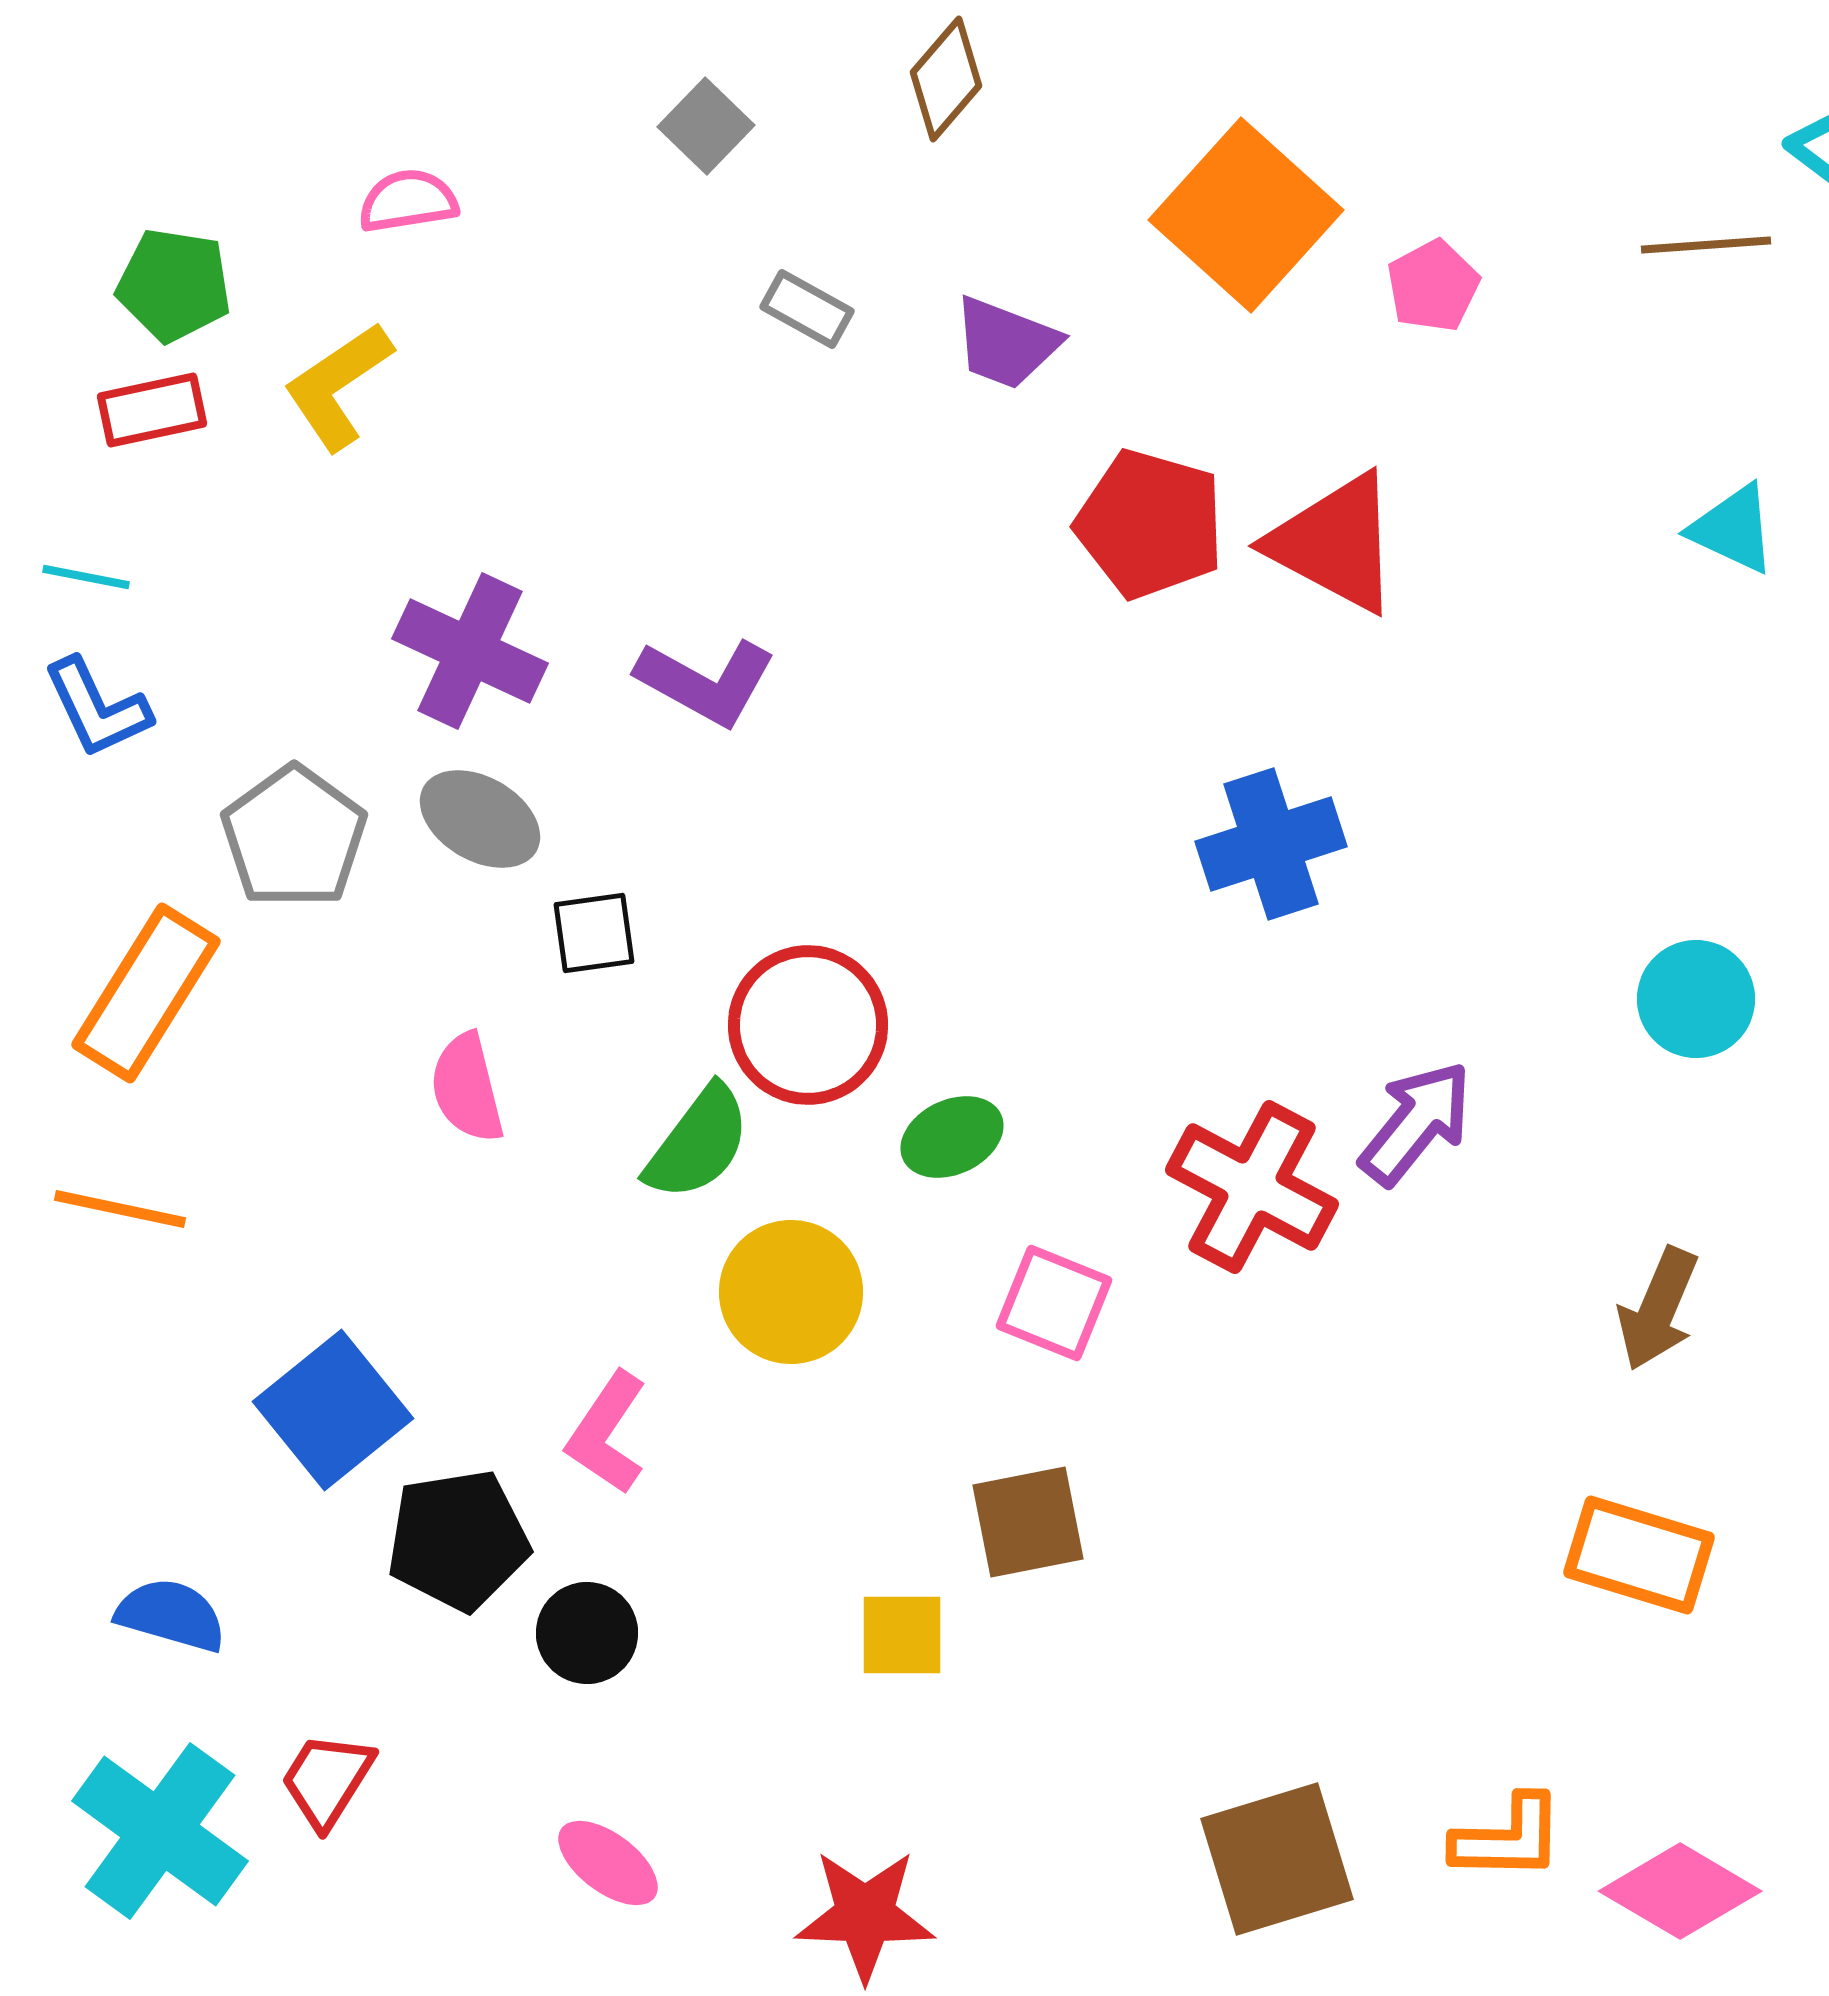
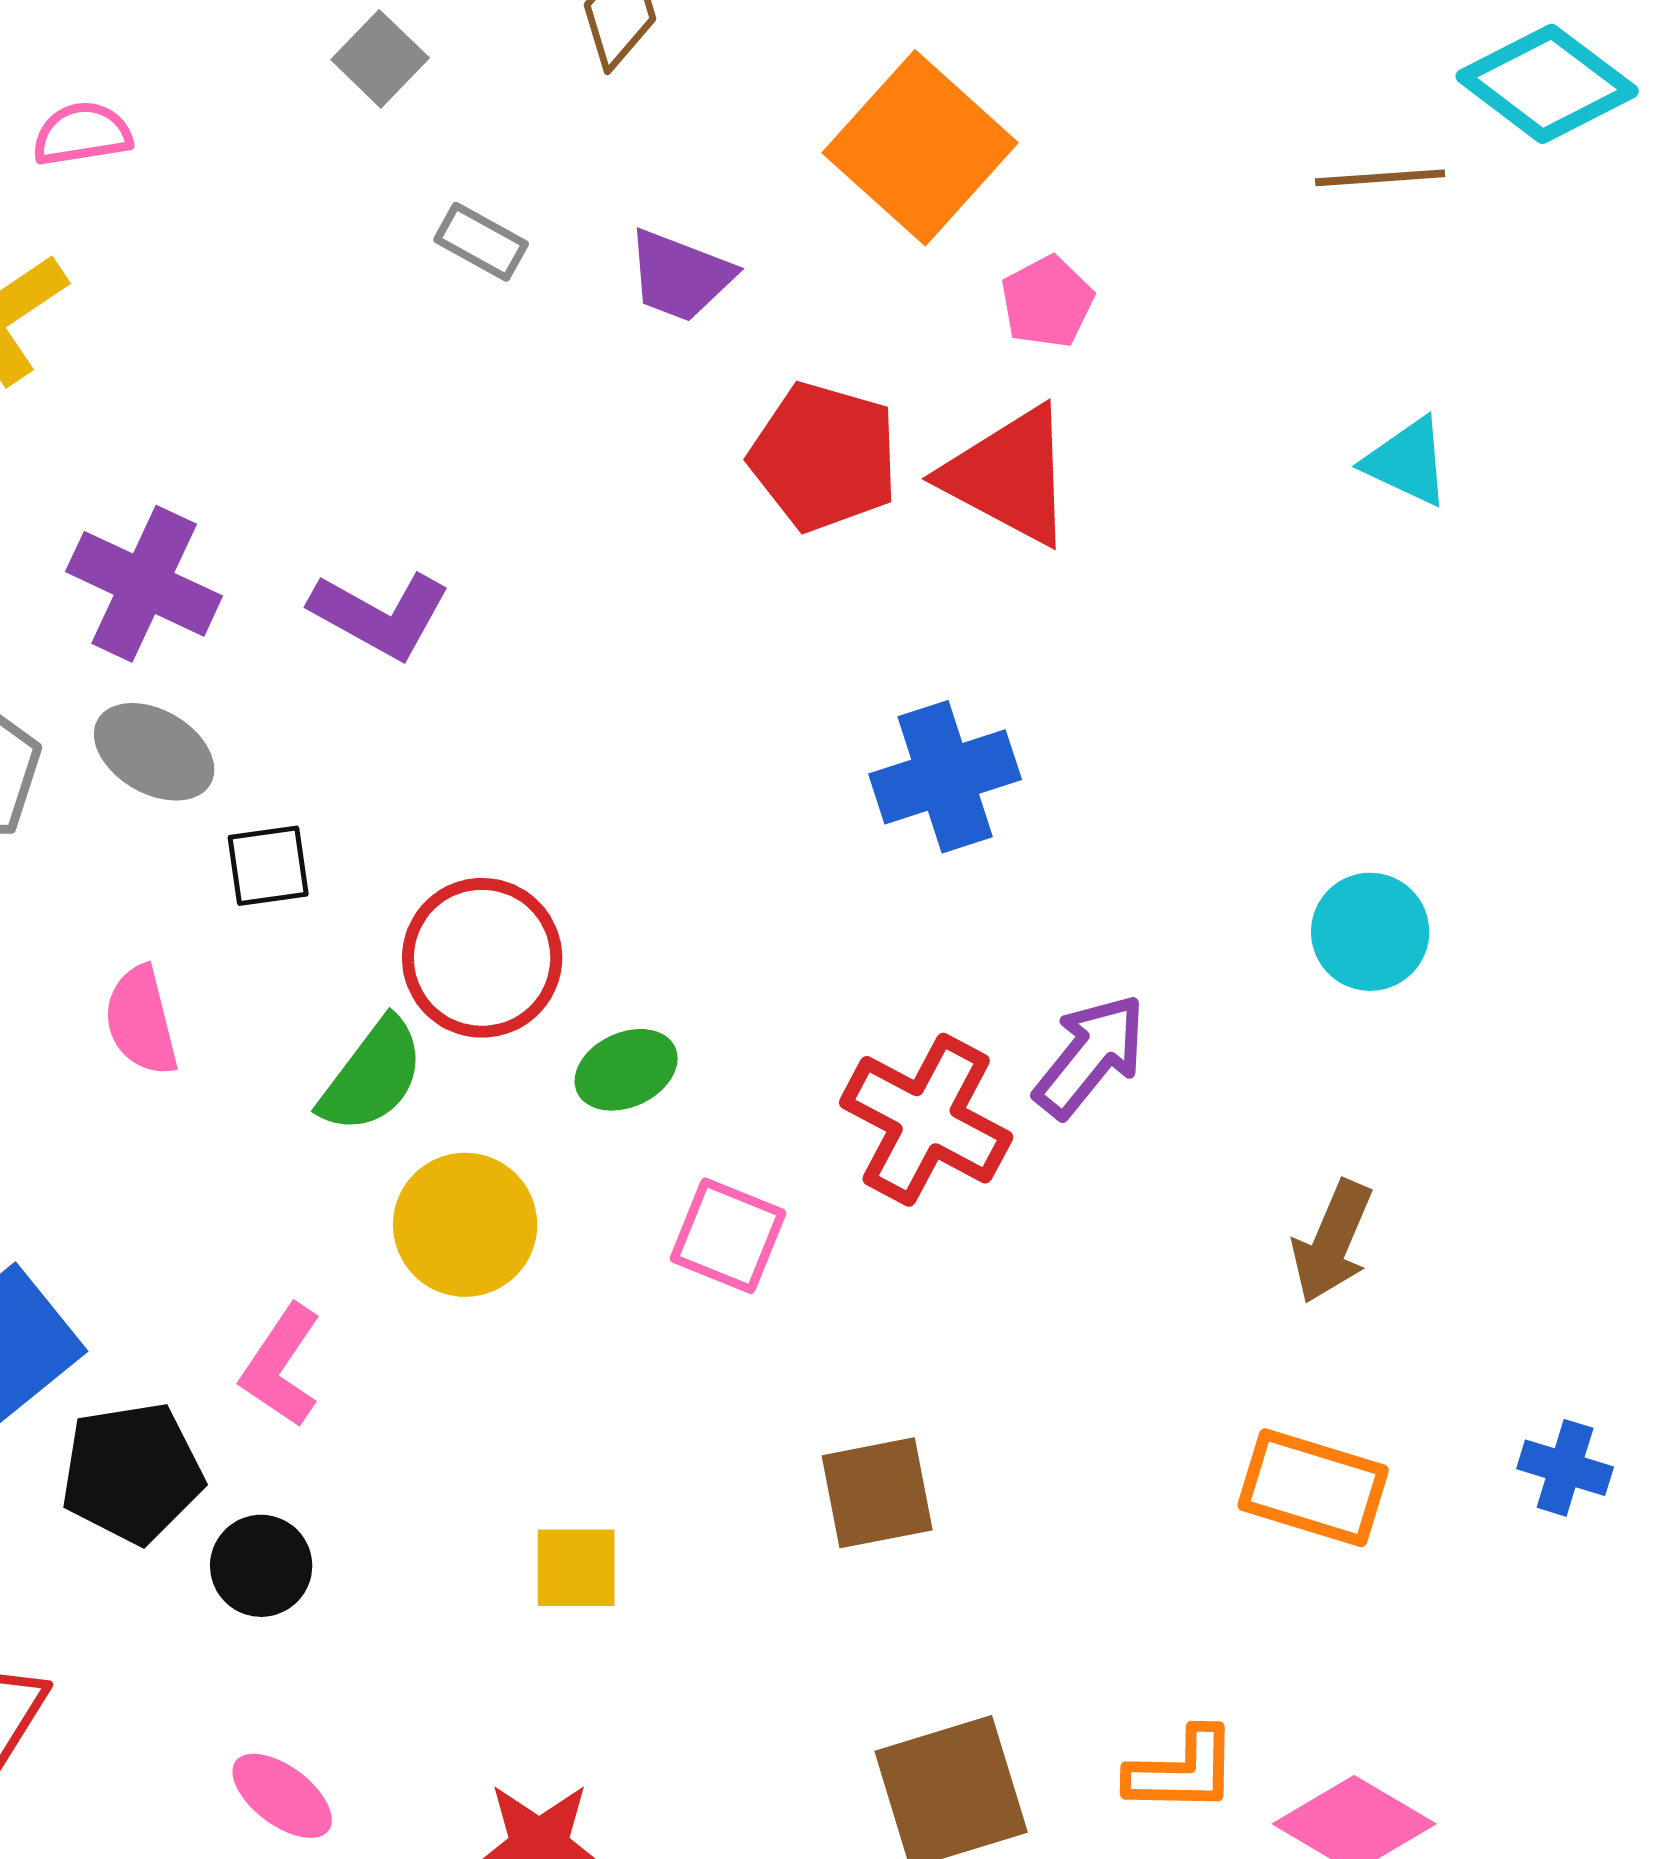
pink pentagon: (1433, 286) -> (1047, 302), moved
brown square: (1028, 1522) -> (877, 1493), moved

